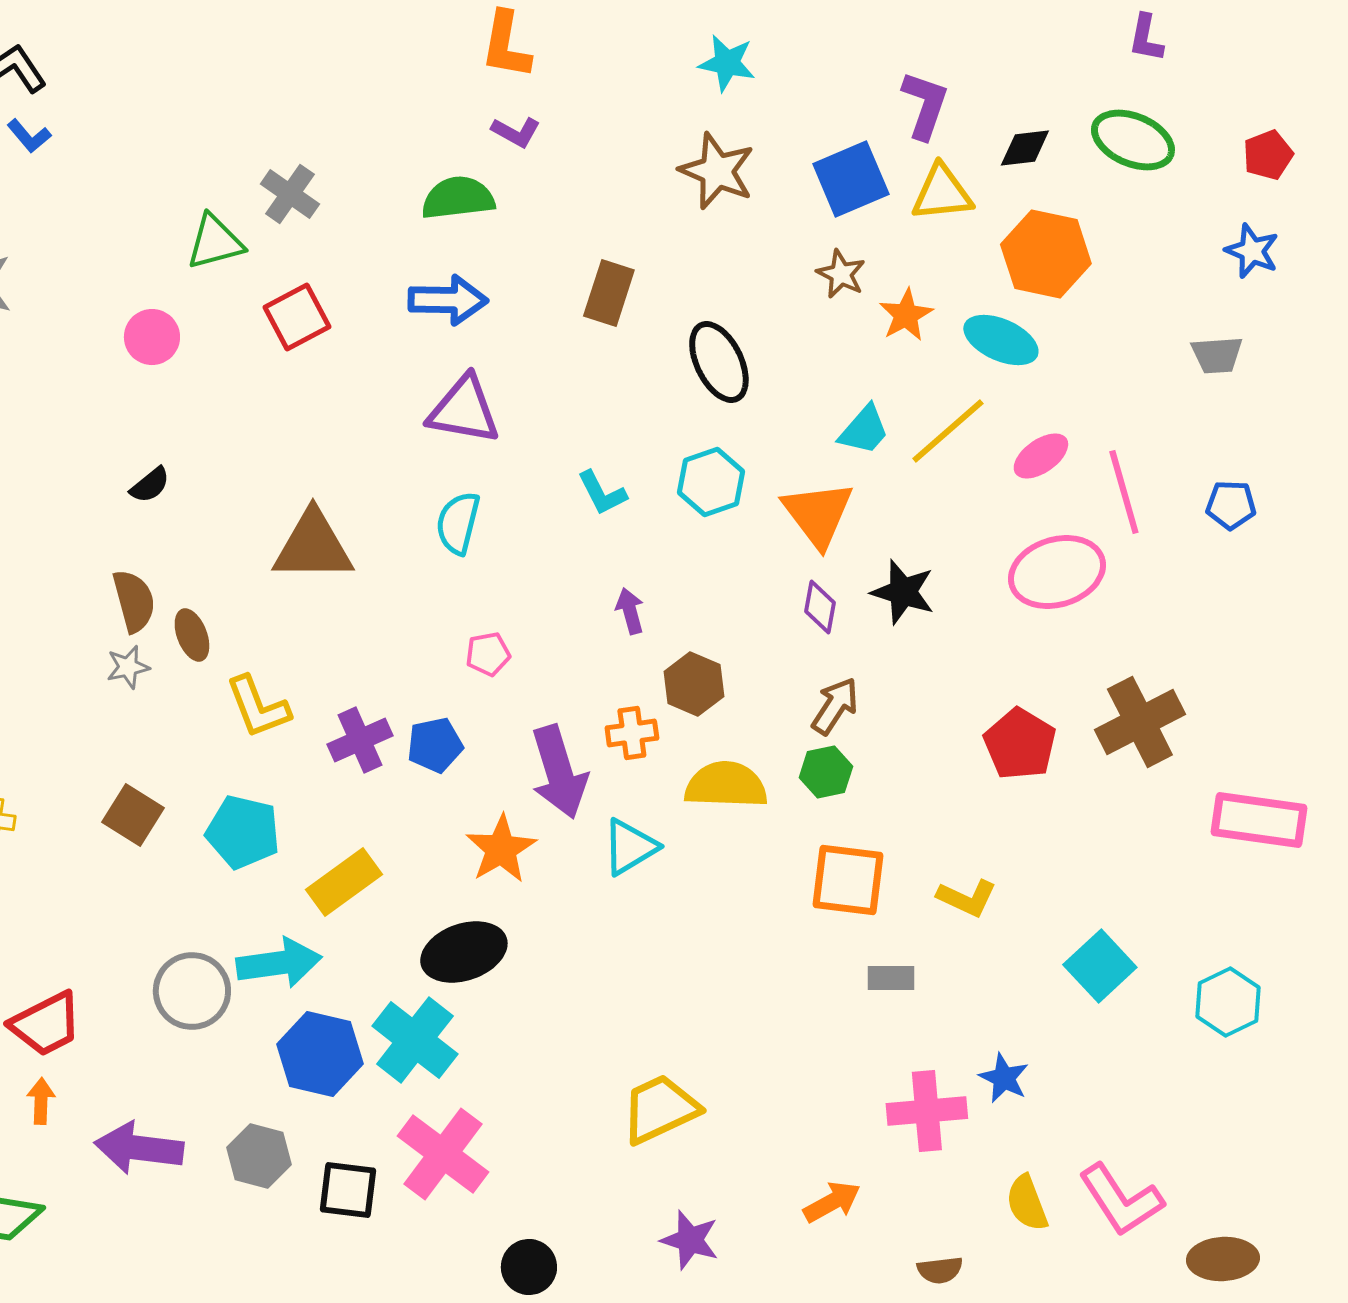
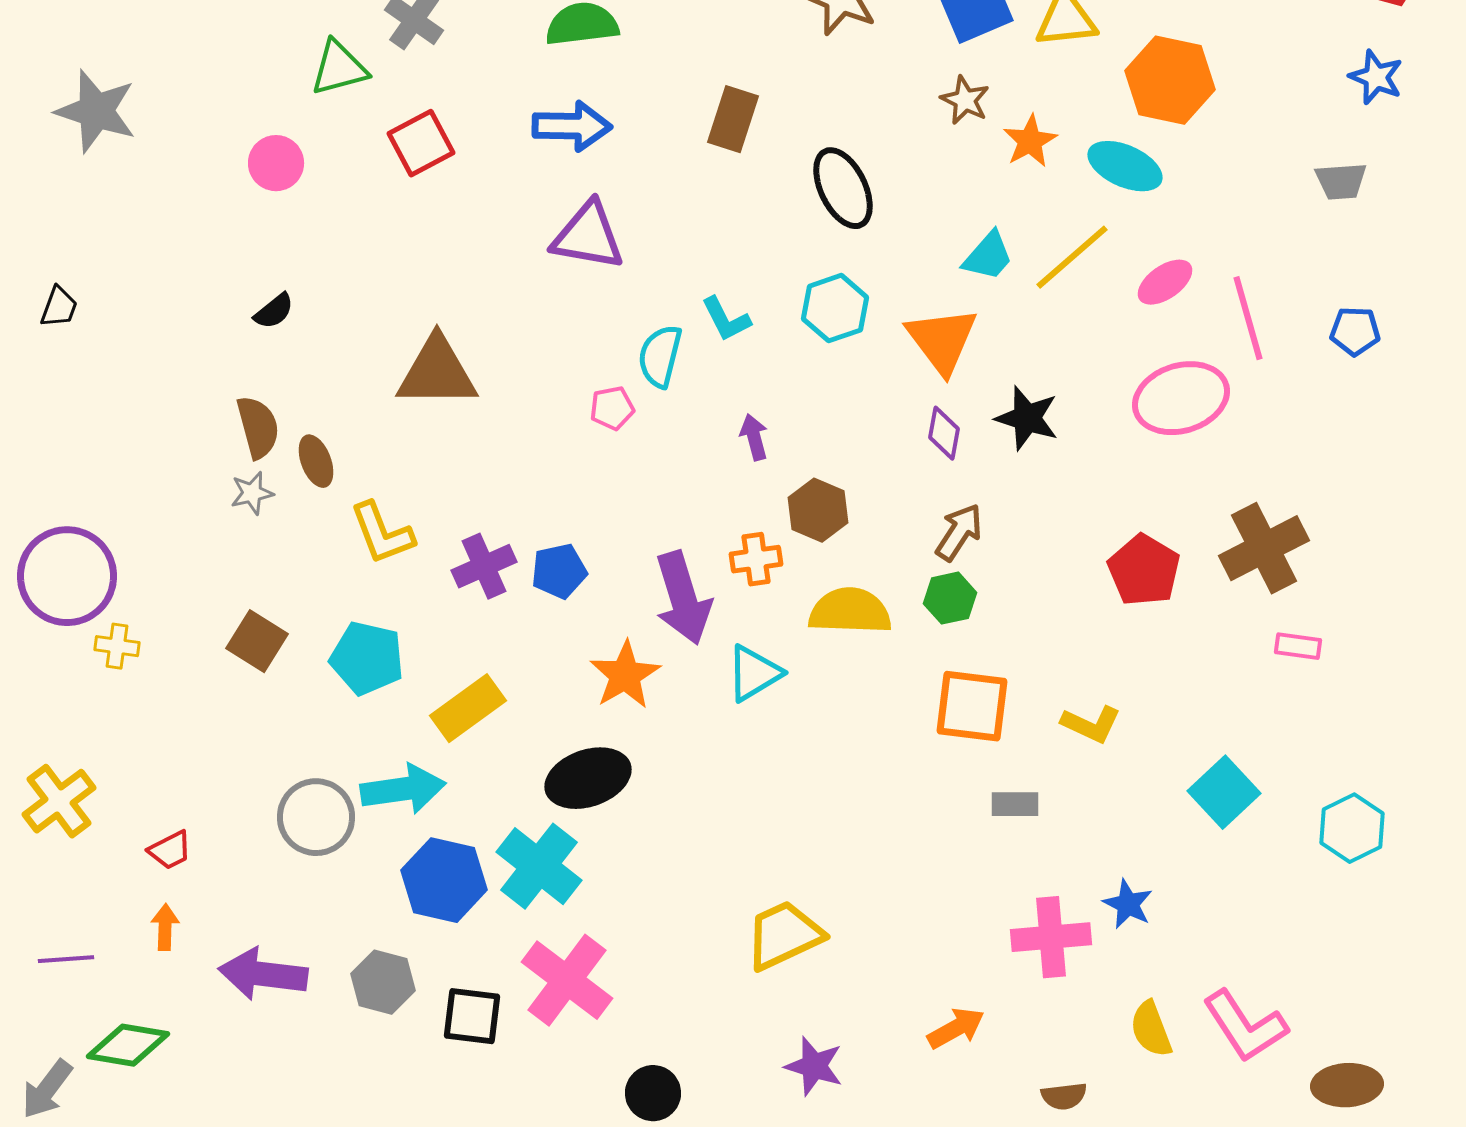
cyan semicircle: (458, 523) -> (660, 356), moved
pink pentagon: (488, 654) -> (612, 408), moved
pink rectangle: (1259, 820) -> (1298, 646), moved, size x0.5
red trapezoid: (46, 1024) -> (170, 850), size x0.6

